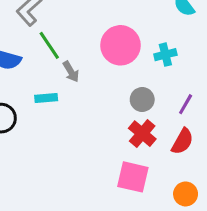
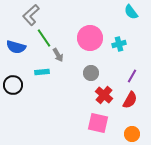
gray circle: (142, 100) -> (91, 73), moved

